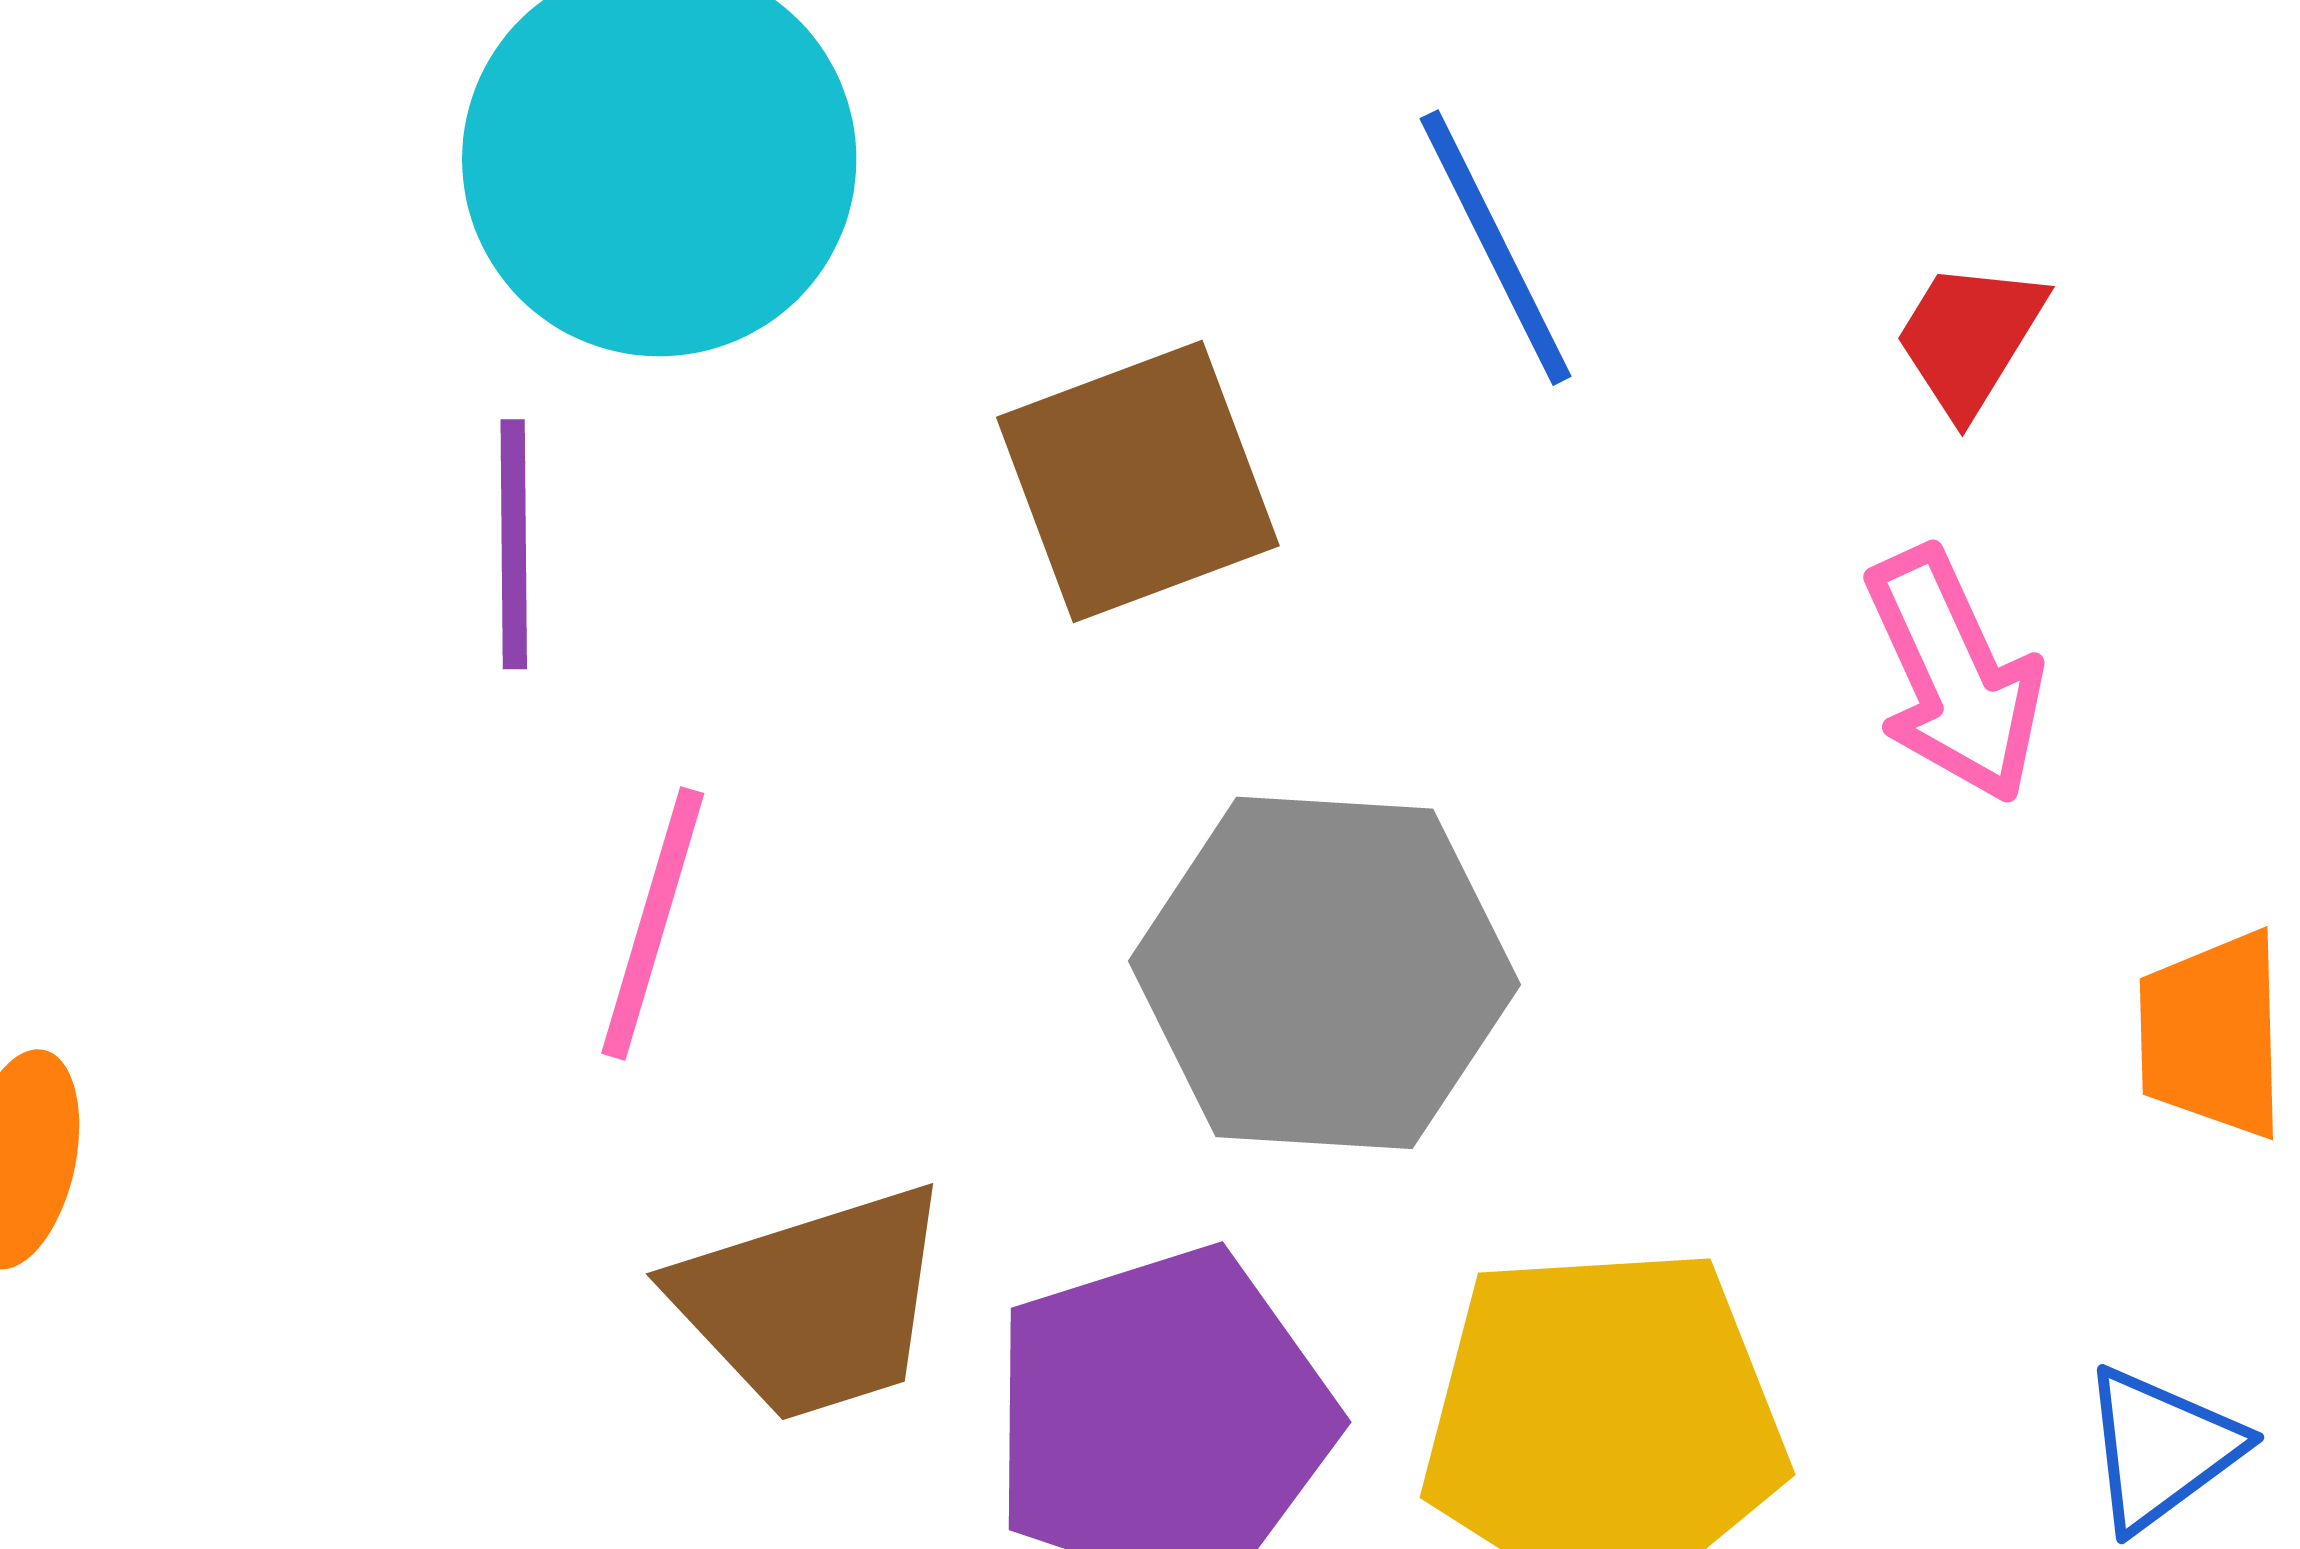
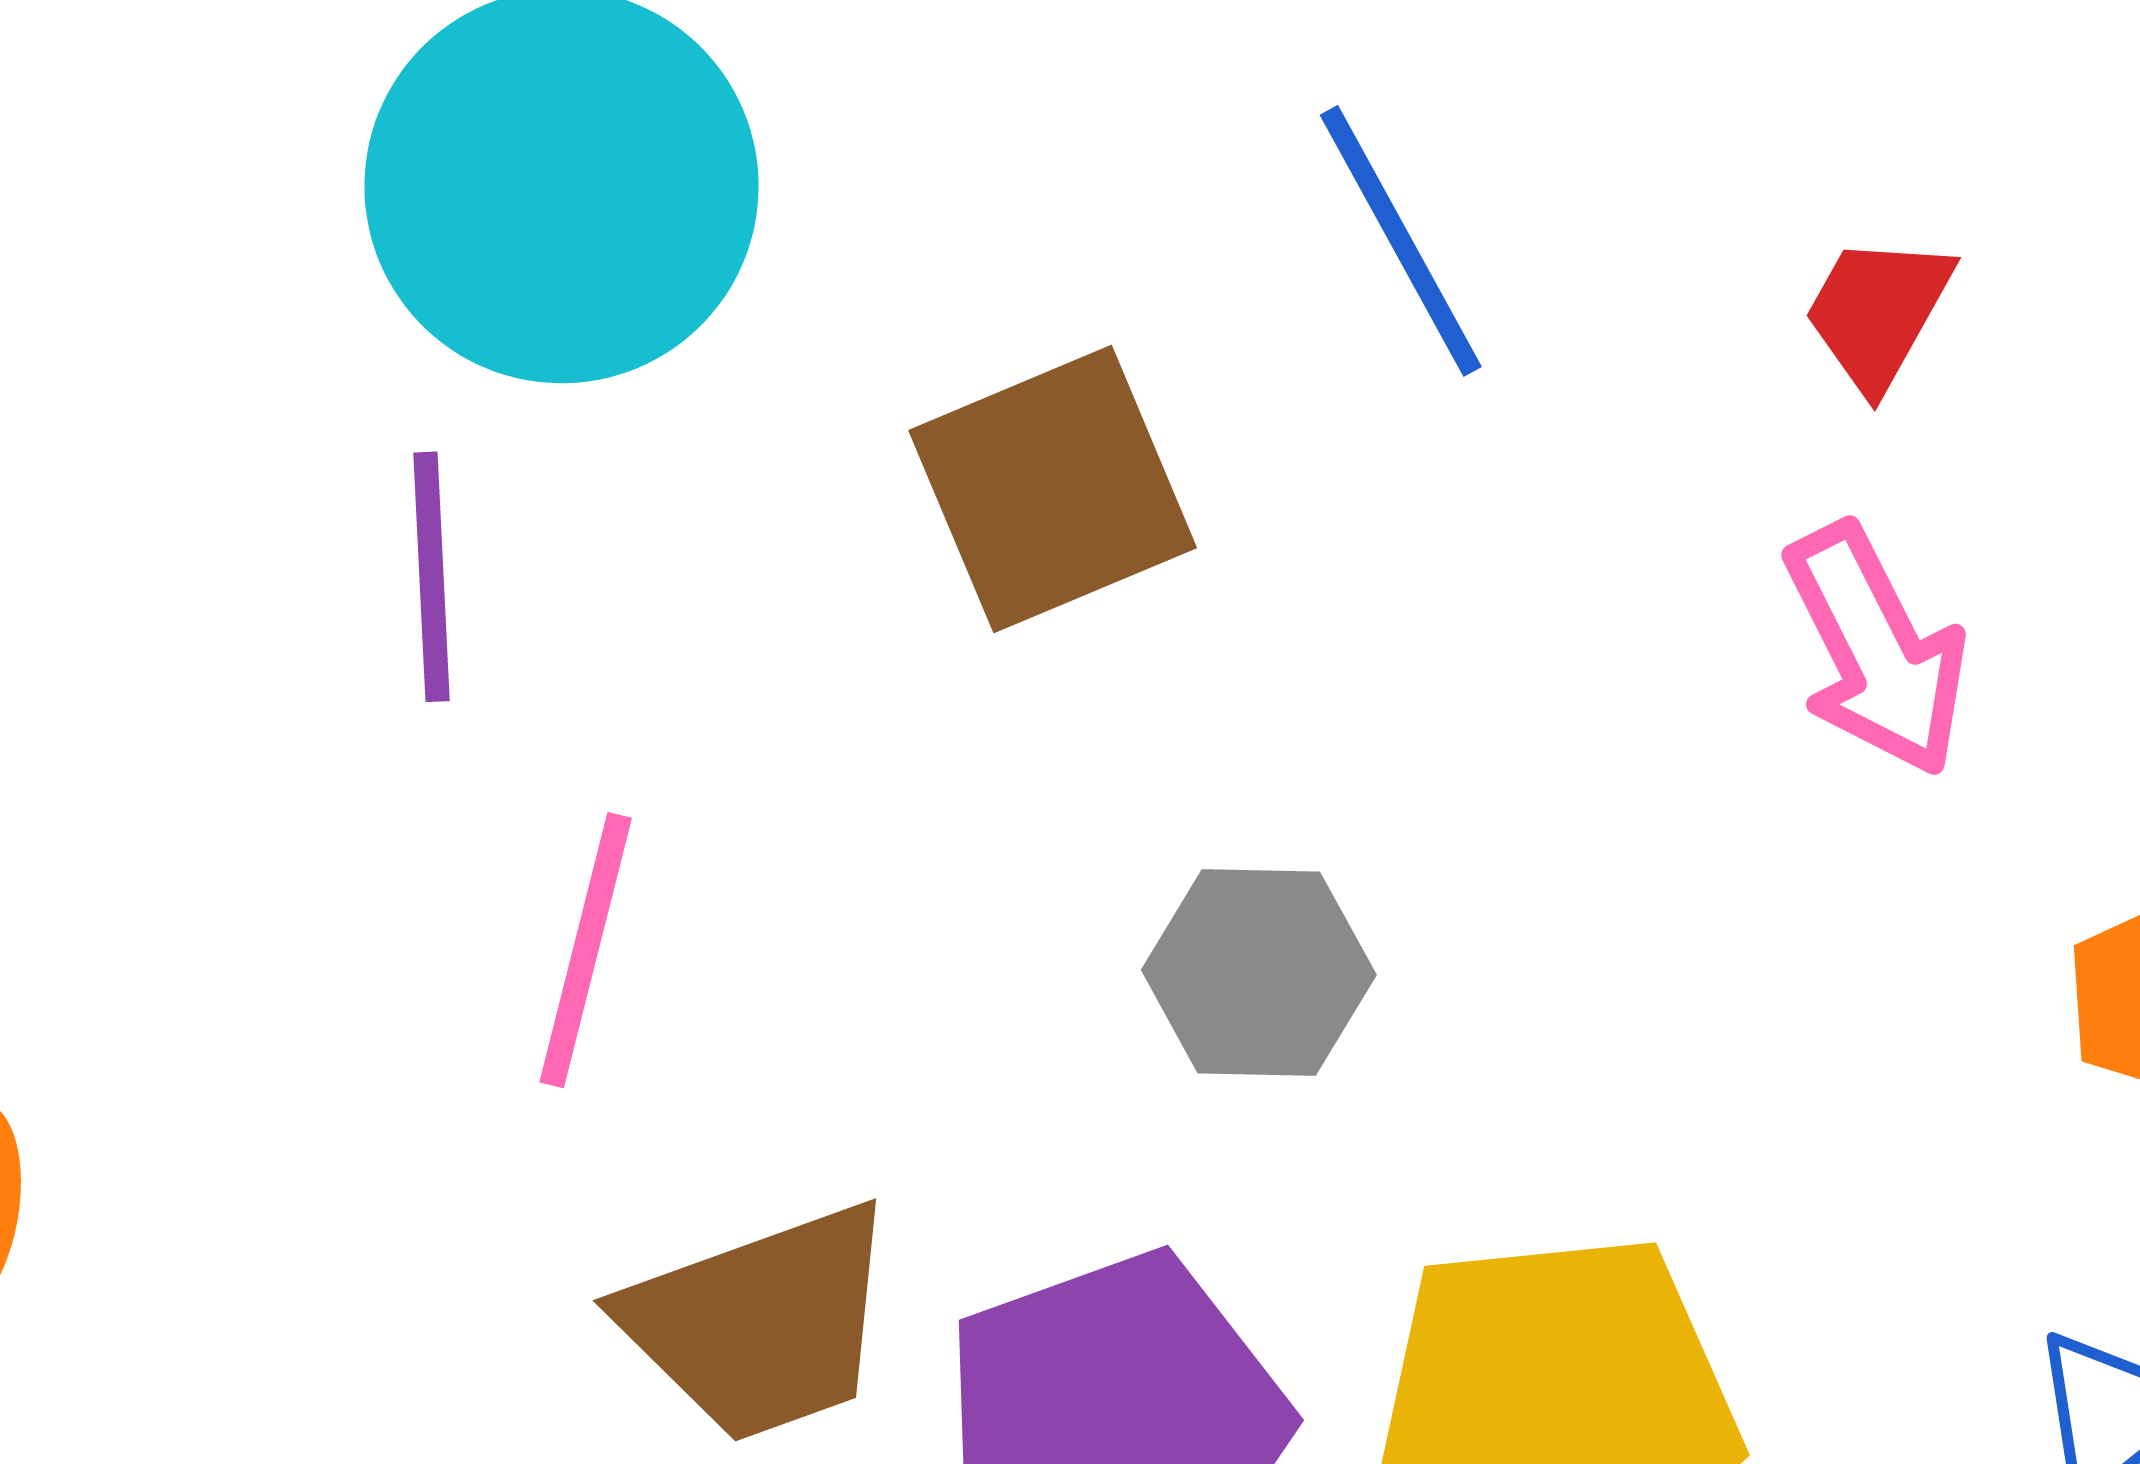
gray hexagon: (1324, 973) -> (1259, 972), size x0.6

